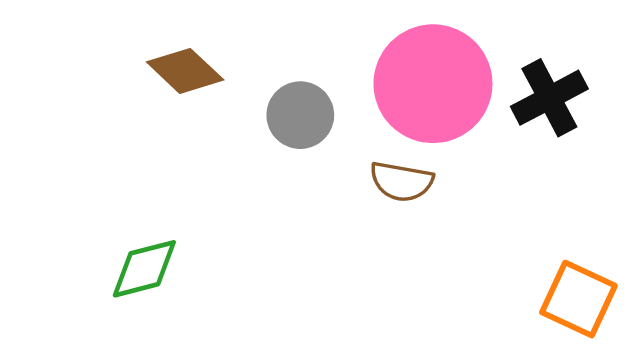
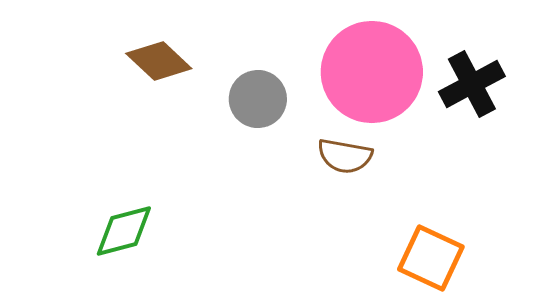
orange square: (578, 299) -> (431, 258), moved

